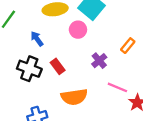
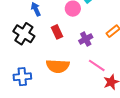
red rectangle: (58, 66) -> (57, 32), moved

